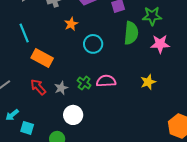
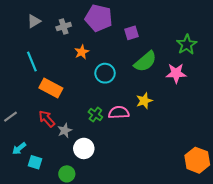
green star: (152, 16) -> (187, 45), moved, turned -30
green semicircle: (131, 33) -> (145, 62), turned 45
yellow star: (148, 82) -> (144, 101), moved
gray star: (61, 88) -> (65, 130), moved

